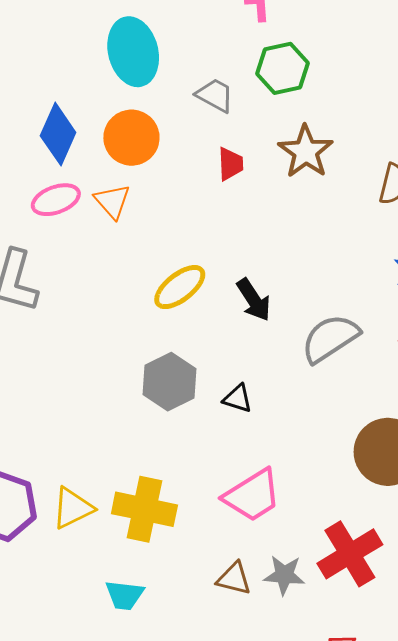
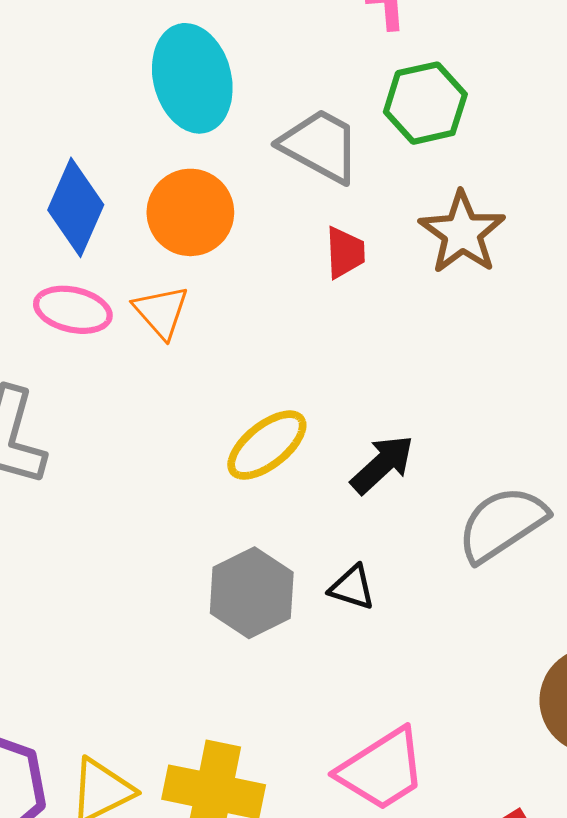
gray trapezoid: (215, 95) -> (320, 146), size x1.4
pink ellipse: (56, 200) -> (73, 310), turned 33
black arrow: (254, 300) -> (382, 464), turned -99
black triangle: (238, 399) -> (352, 587), moved

